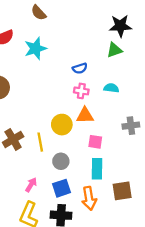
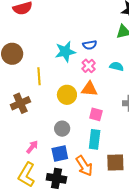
cyan star: (35, 48) -> (65, 52), moved
pink cross: (81, 91) -> (89, 66), turned 32
yellow line: (40, 142) -> (39, 76), moved
orange arrow: (89, 198) -> (84, 166), turned -30

